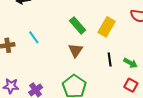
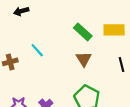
yellow rectangle: (107, 27) -> (114, 30), turned 66

